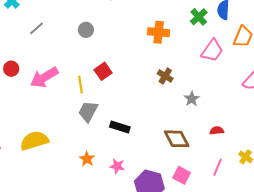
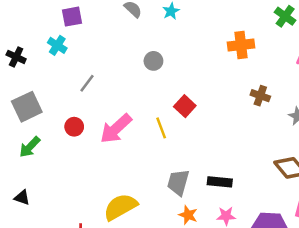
gray line: (36, 28) -> (87, 83), moved
gray trapezoid: (88, 111) -> (178, 182), moved
black rectangle: (120, 127) -> (220, 182), moved

